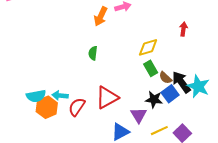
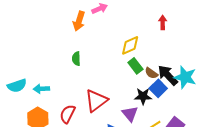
cyan semicircle: (36, 96) -> (17, 86), moved
cyan arrow: (60, 96) -> (41, 89), moved

